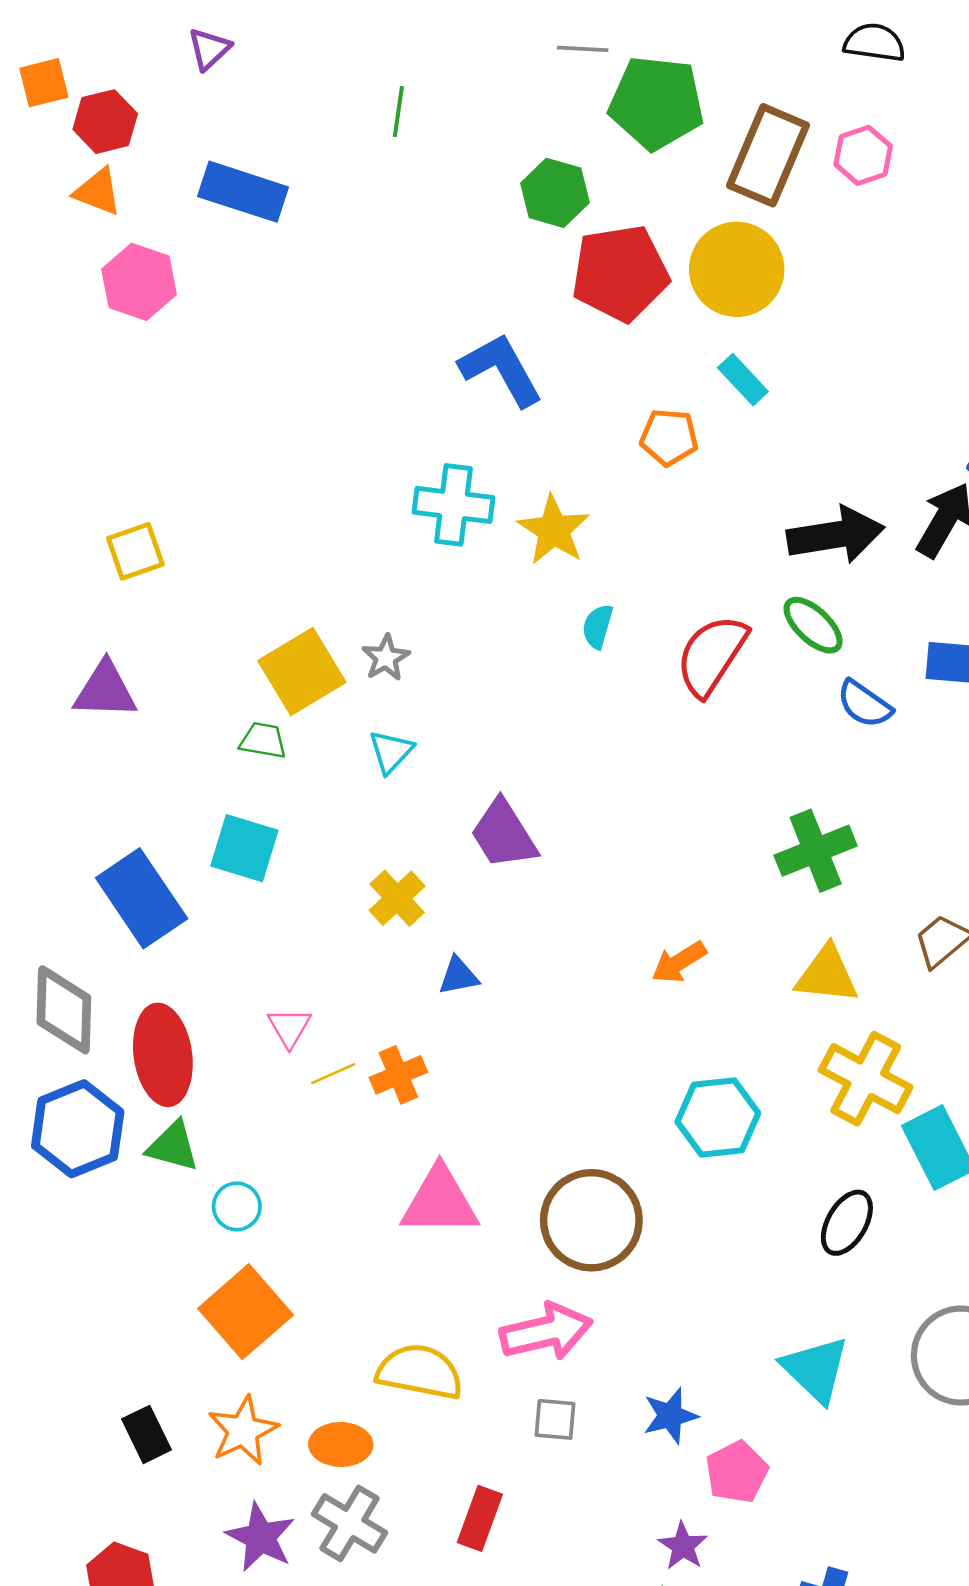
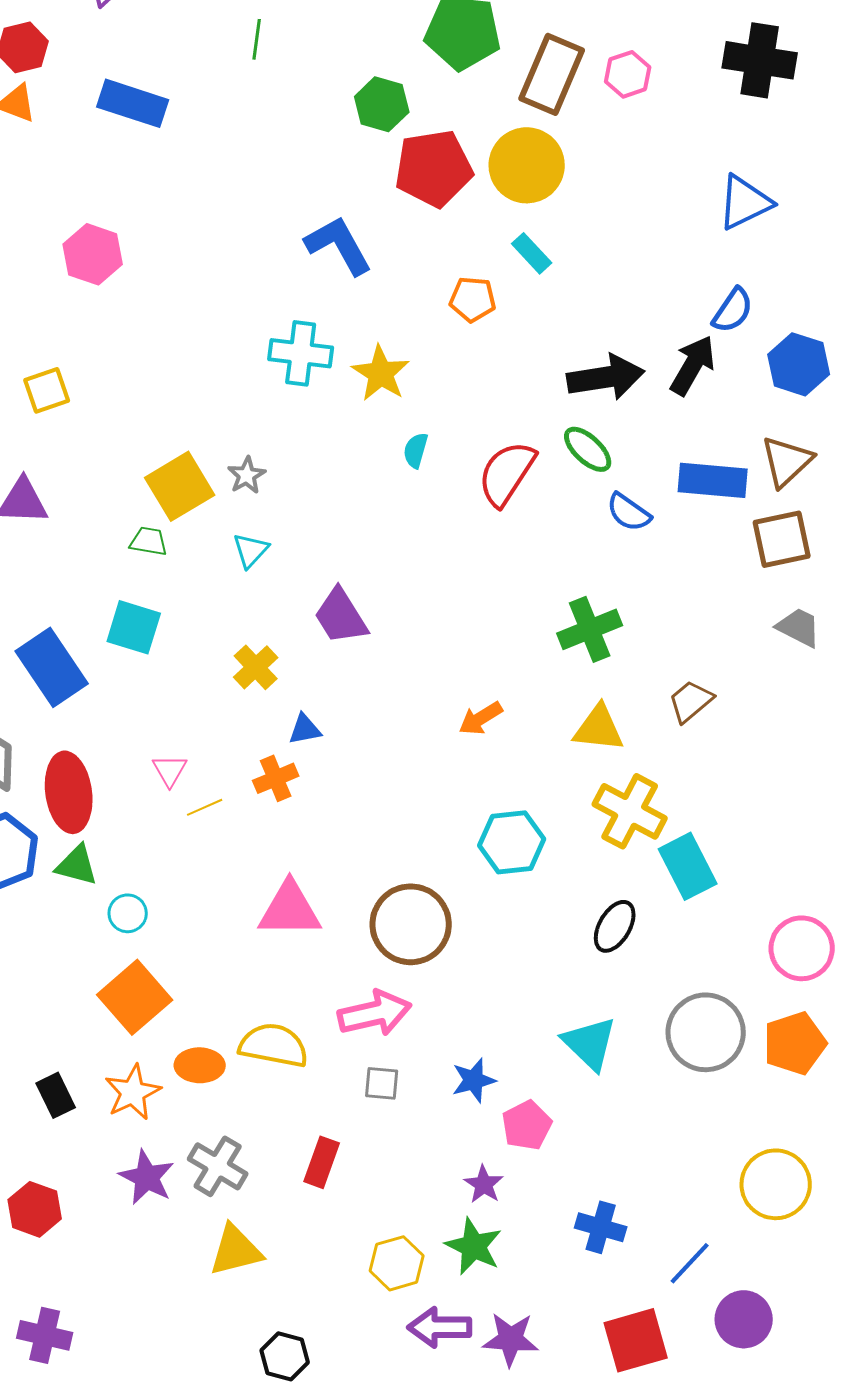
pink hexagon: (139, 282) -> (93, 254), moved
orange cross: (398, 1075) -> (276, 778), moved
orange ellipse: (341, 1444) -> (200, 1065), moved

